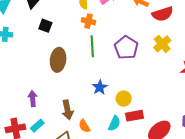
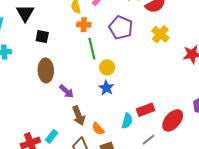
purple pentagon: (126, 48) -> (121, 28), moved
brown ellipse: (58, 60) -> (46, 70), moved
purple arrow: (33, 99) -> (66, 91), moved, turned 147
yellow circle: (124, 99) -> (107, 67), moved

